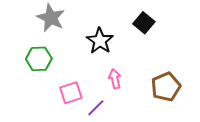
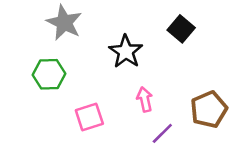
purple line: (96, 108) -> (162, 133), moved

